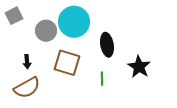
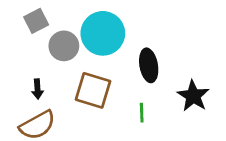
gray square: (14, 16) -> (36, 21), moved

